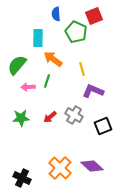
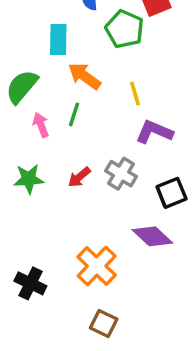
pink arrow: (28, 87) -> (41, 125), turned 72
purple diamond: (92, 166) -> (152, 236), moved

